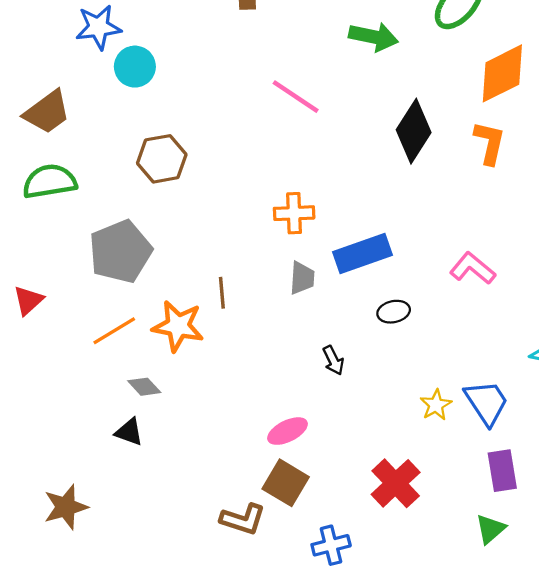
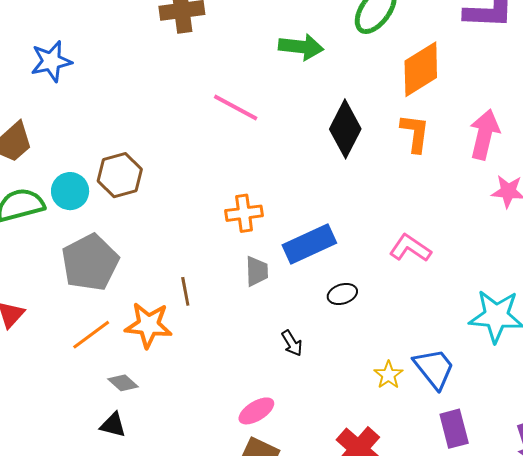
cyan circle: (135, 67) -> (70, 191), moved

